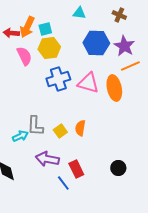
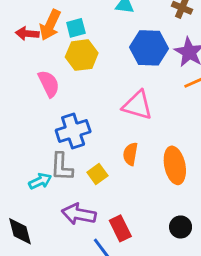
pink semicircle: (24, 56) -> (49, 84), moved
blue cross: (58, 79) -> (73, 131), moved
orange ellipse: (114, 88) -> (175, 165), moved
orange semicircle: (80, 128) -> (130, 154), moved

